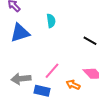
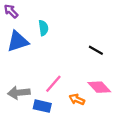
cyan semicircle: (51, 21) -> (43, 28), moved

